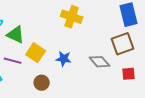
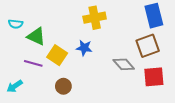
yellow cross: (72, 17) -> (95, 18), turned -30
blue star: (64, 59) -> (84, 48), moved
red square: (129, 74) -> (154, 77), size x1.5

